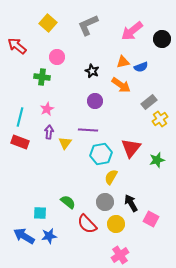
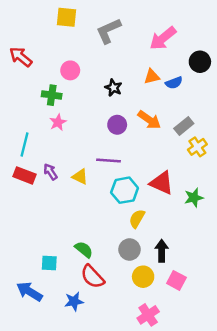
yellow square: (48, 23) -> (66, 17), moved, turned -36
black circle: (162, 39) -> (200, 62), moved
orange arrow: (121, 85) -> (149, 120), moved
pink star: (47, 109) -> (58, 122), moved
purple arrow: (49, 132) -> (50, 172), moved, turned -40
yellow triangle: (65, 143) -> (80, 177), turned -40
red triangle: (131, 148) -> (162, 183), turned -45
black arrow: (131, 203) -> (162, 251), turned 30
pink square: (151, 219) -> (176, 280), moved
red semicircle: (87, 224) -> (92, 277), moved
blue star: (49, 236) -> (74, 301), moved

